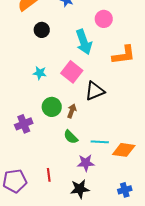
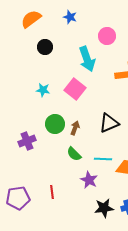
black triangle: (95, 91) -> (109, 123), moved
purple star: (86, 163) -> (89, 180), turned 30
black star: (80, 189) -> (104, 208), moved

